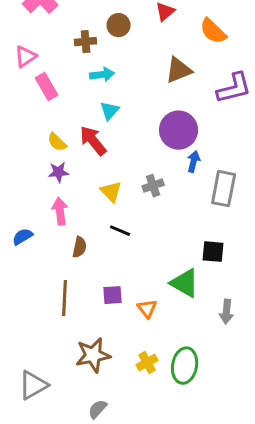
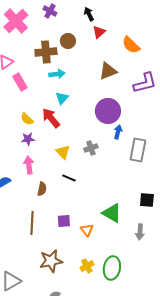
brown cross: (86, 42) -> (46, 52), size x1.5
black square: (213, 252) -> (147, 200), moved

